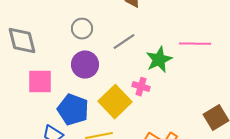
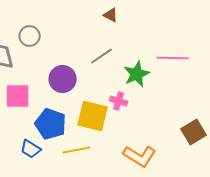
gray circle: (82, 29) -> (30, 36), moved
yellow square: (115, 102) -> (93, 116), turned -32

